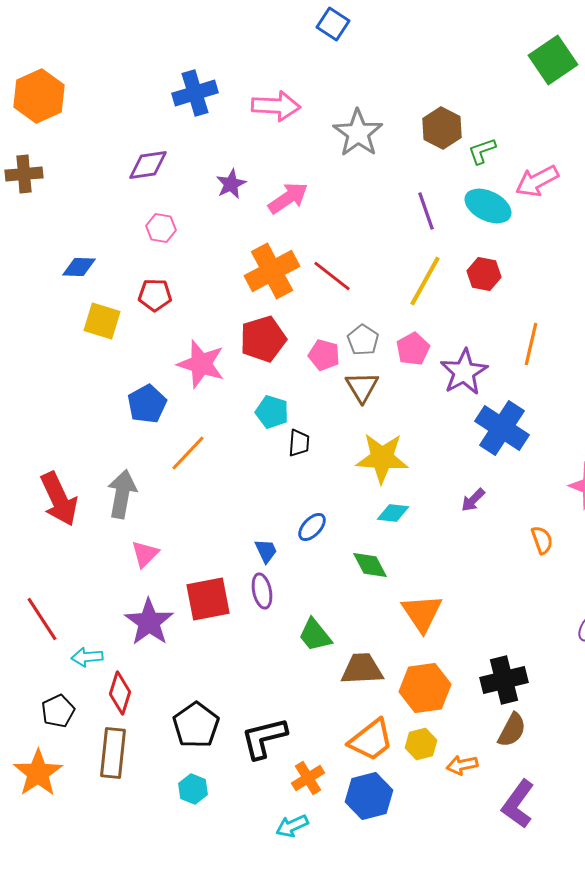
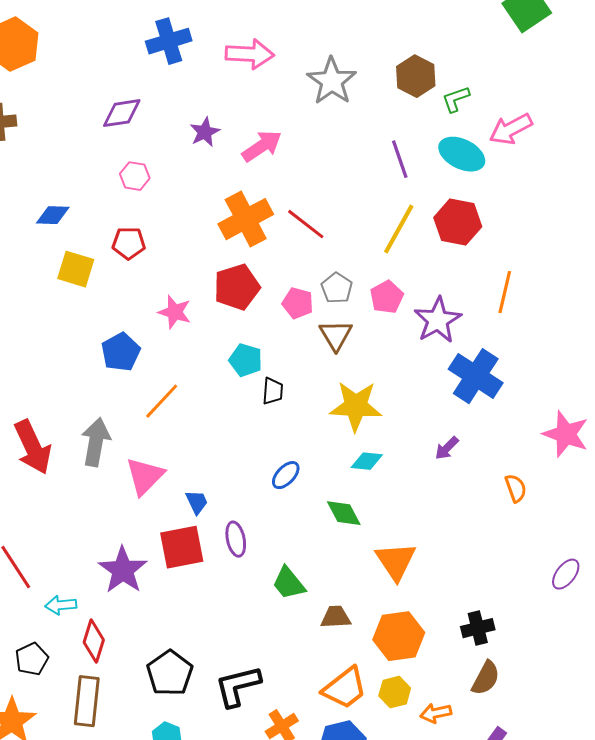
red hexagon: (484, 274) -> (458, 222), size x1.4
pink star: (201, 364) -> (175, 312), size x0.7
blue trapezoid: (266, 551) -> (197, 502), moved
pink triangle: (145, 554) -> (145, 476), moved, size x1.4
brown trapezoid: (362, 669) -> (336, 617), size x0.7
black cross: (504, 680) -> (478, 628), size x0.7

